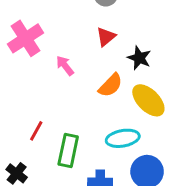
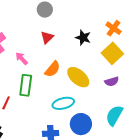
black star: (139, 58) -> (83, 38), moved
green rectangle: (68, 151) -> (26, 85), moved

